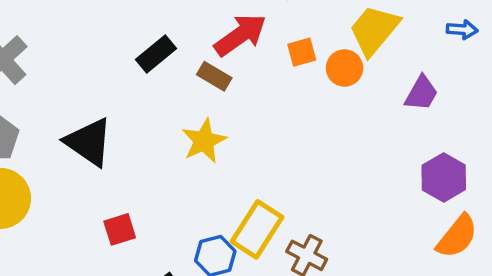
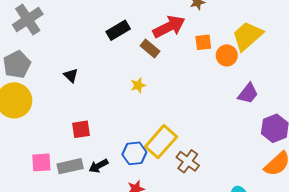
purple trapezoid: (421, 93) -> (248, 94), moved
yellow star: (204, 141) -> (138, 85), size x0.6
black triangle: (89, 142) -> (71, 76), size x0.5

